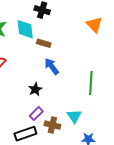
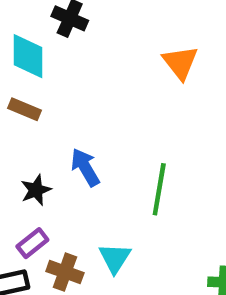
brown rectangle: (44, 43) -> (24, 109), moved
blue arrow: (52, 66) -> (85, 167), moved

